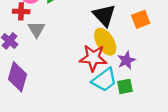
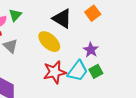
yellow ellipse: (105, 42) -> (49, 42), moved
red star: (93, 58) -> (55, 72), moved

